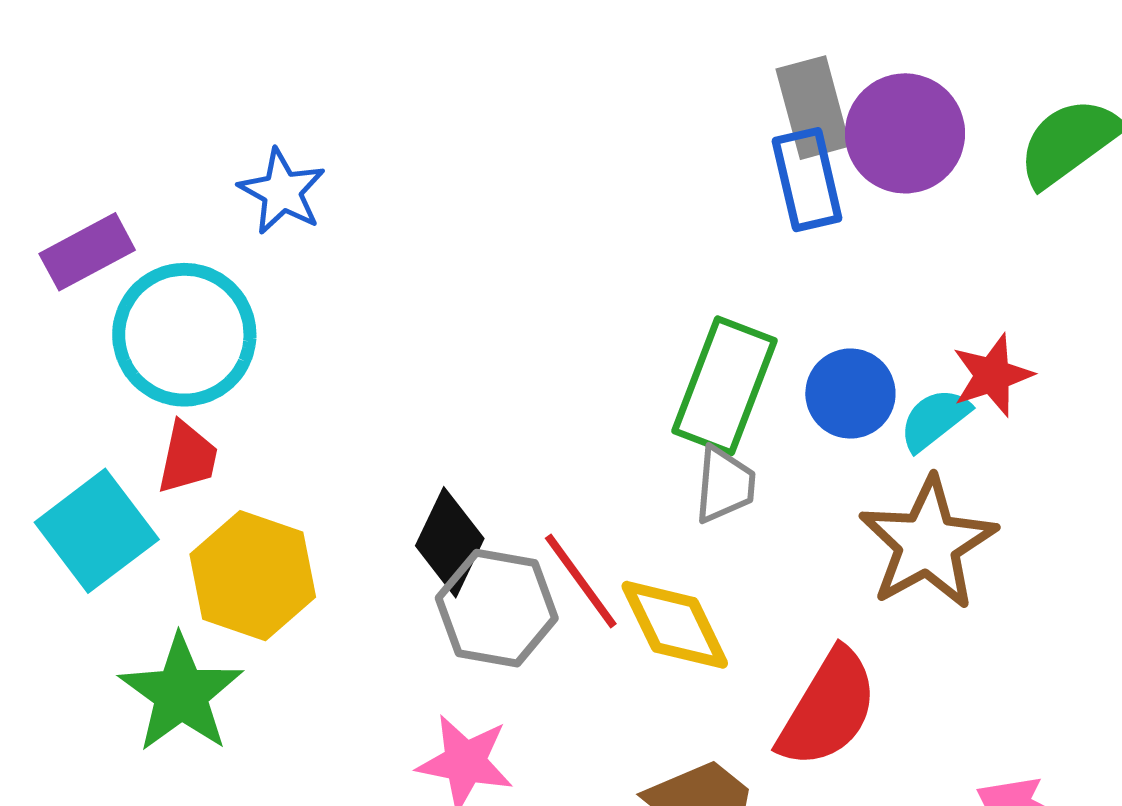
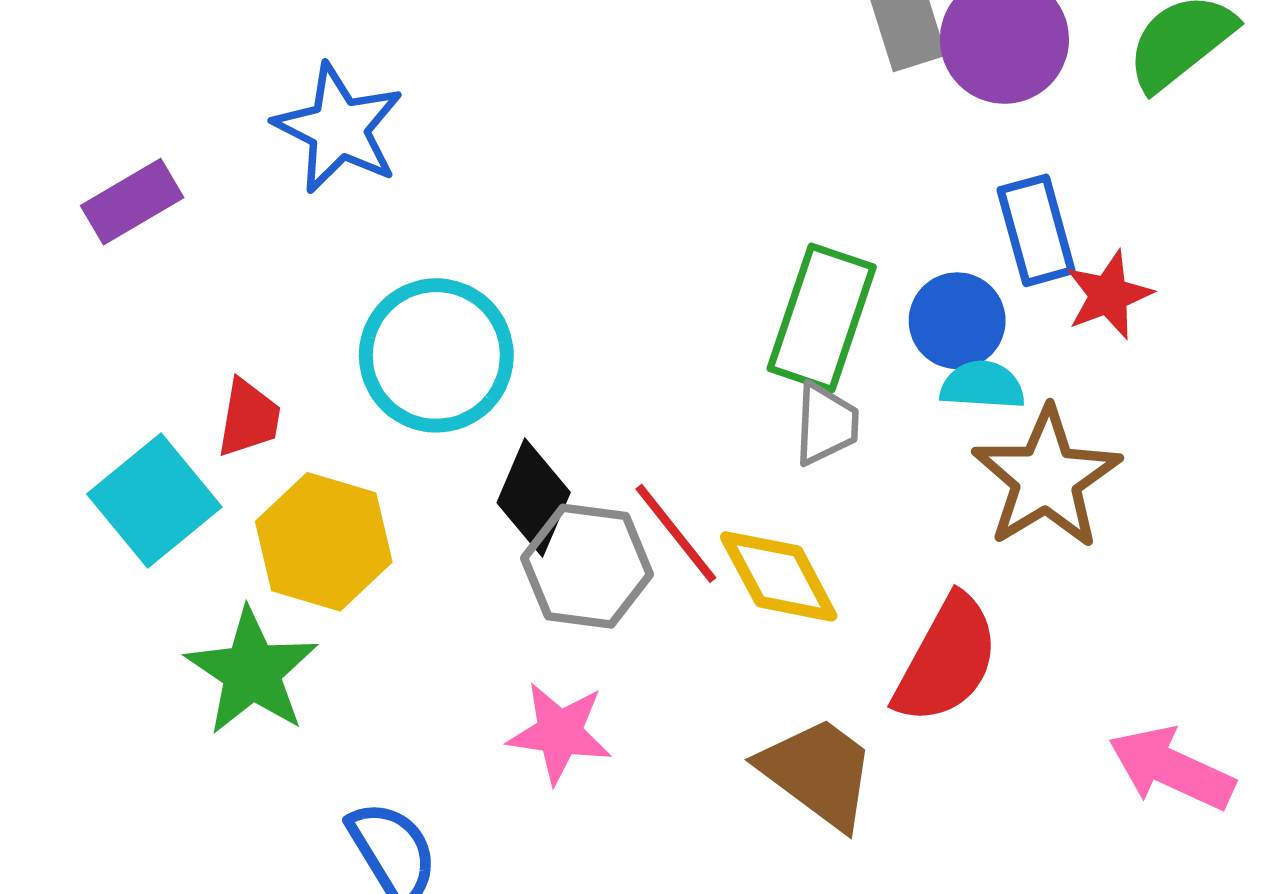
blue rectangle: (807, 180) -> (1036, 230), moved
blue star: (282, 192) -> (339, 128), size x1.4
cyan circle: (184, 335) -> (436, 355), moved
cyan semicircle: (934, 419) -> (982, 385), moved, turned 44

